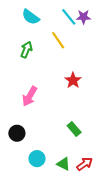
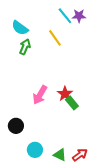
cyan semicircle: (31, 17) -> (20, 28), moved
red star: (73, 80) -> (65, 94), moved
pink arrow: (30, 96) -> (40, 95), moved
green rectangle: (74, 129) -> (72, 103), moved

